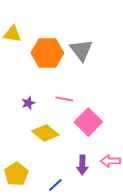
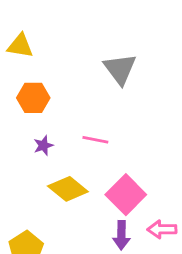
orange hexagon: (47, 53) -> (33, 98), moved, size x0.7
pink square: (88, 122) -> (126, 195), moved

